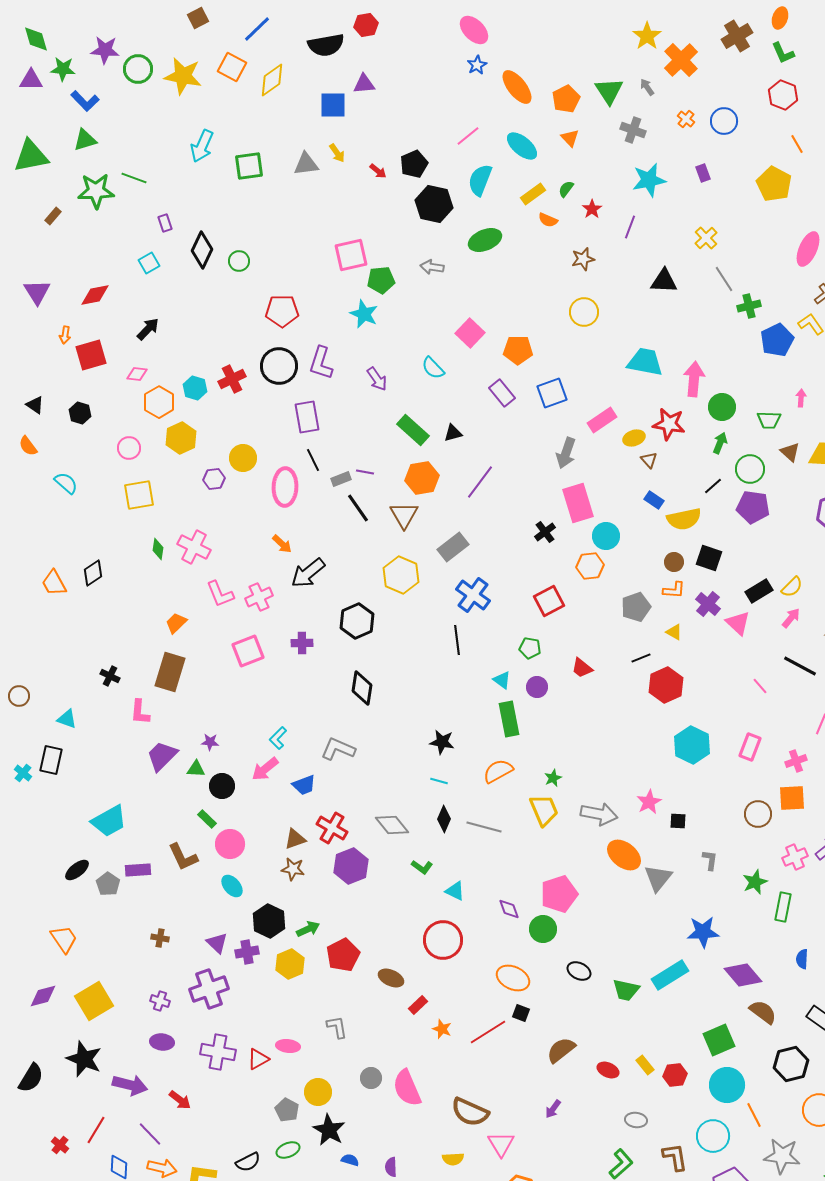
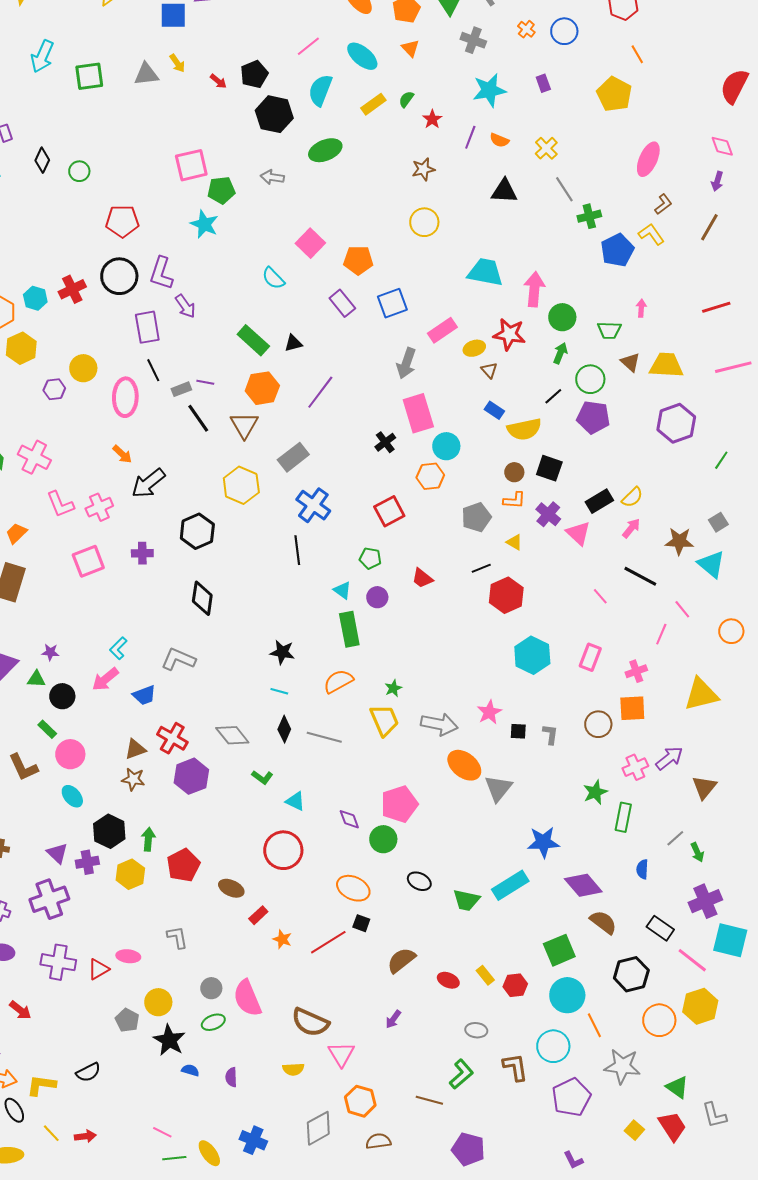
orange semicircle: (548, 220) -> (499, 140), moved
black diamond: (202, 250) -> (42, 160), size x0.7
purple arrow: (377, 379) -> (185, 306), moved
gray L-shape: (710, 860) -> (550, 734), moved
green arrow: (308, 929) -> (148, 839), turned -60
green ellipse: (288, 1150) -> (213, 1022), moved

